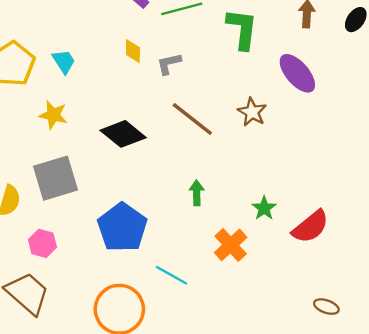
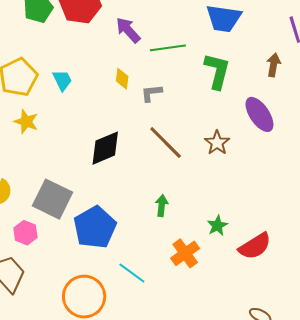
yellow star: (53, 115) -> (26, 122), moved
black diamond: (123, 134) -> (105, 148), turned -69
gray square: (55, 178) -> (52, 199), moved, turned 36

